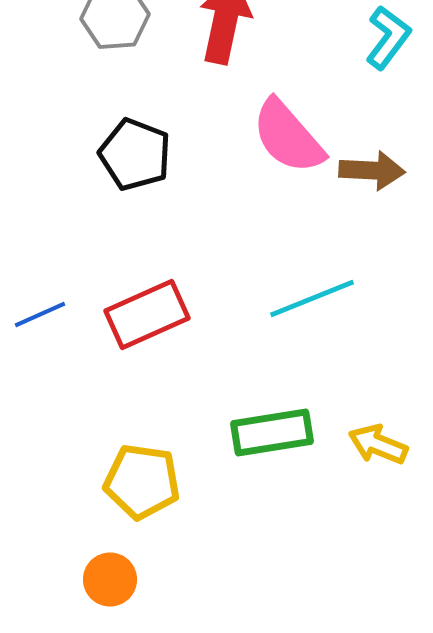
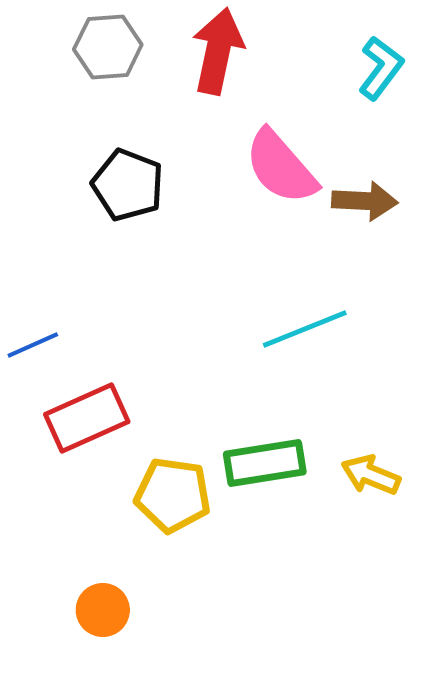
red rectangle: (147, 314) -> (87, 418), moved
yellow pentagon: (142, 482) -> (173, 495), moved

